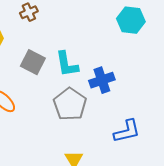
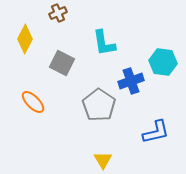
cyan hexagon: (131, 20) -> (163, 62), moved
cyan L-shape: (67, 64) -> (104, 43), moved

